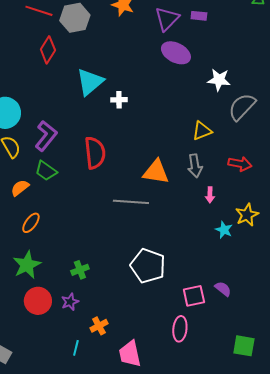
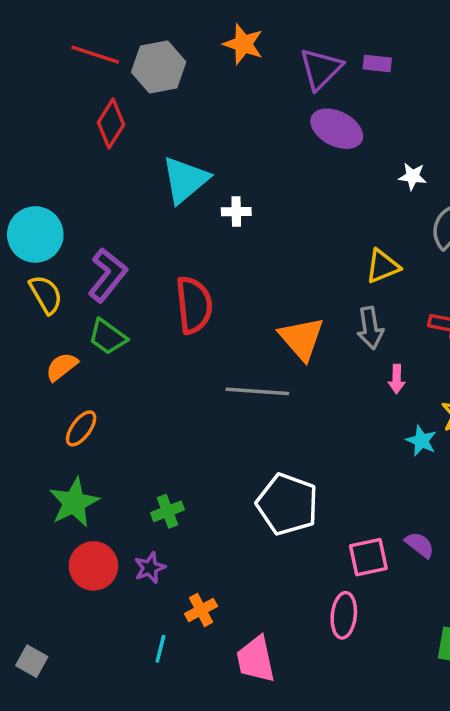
white star: (219, 80) -> (413, 176), size x0.7
orange triangle: (156, 172) -> (301, 339), turned 40

